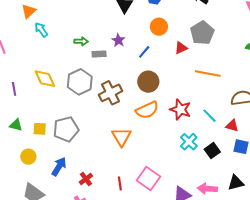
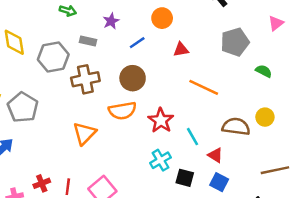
gray pentagon: (202, 33) -> (235, 42), moved
gray rectangle: (99, 54) -> (88, 41), moved
gray pentagon: (66, 129) -> (23, 107), turned 30
black square: (212, 151) -> (185, 178), turned 35
red cross: (86, 179) -> (42, 183), moved

